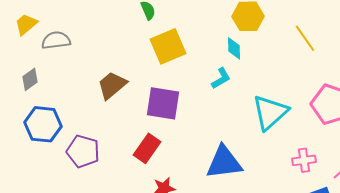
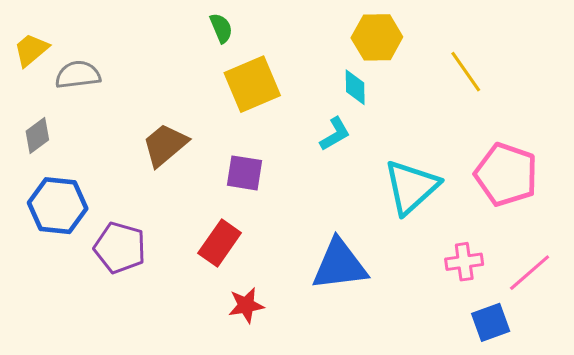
purple square: (163, 103) -> (245, 173), size x0.7

